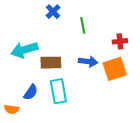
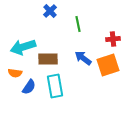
blue arrow: (88, 62) -> (83, 58), turned -150
orange semicircle: (12, 109) -> (15, 73), moved

